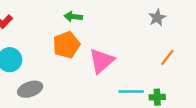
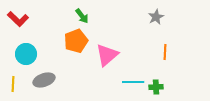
green arrow: (73, 17) -> (82, 16), turned -133
orange line: (167, 57) -> (165, 52), turned -35

